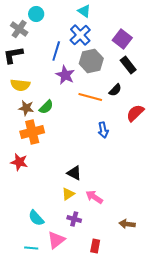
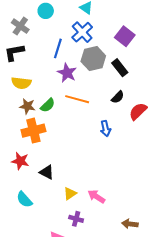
cyan circle: (36, 14) -> (46, 11), moved
black rectangle: (128, 65) -> (120, 68), moved
black semicircle: (115, 90) -> (118, 97), moved
orange line: (90, 97) -> (77, 99), moved
black triangle: (74, 173) -> (47, 172), moved
cyan semicircle: (36, 218) -> (24, 200), moved

